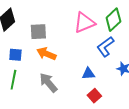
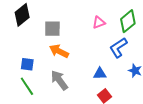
pink triangle: (84, 23) -> (99, 22), size x0.6
blue square: (15, 55) -> (27, 64), moved
green line: (13, 80) -> (27, 86), moved, turned -48

